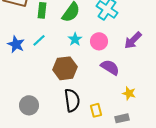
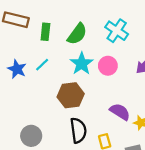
cyan star: (75, 39) -> (82, 64), size x1.5
purple semicircle: (110, 67) -> (120, 112), moved

